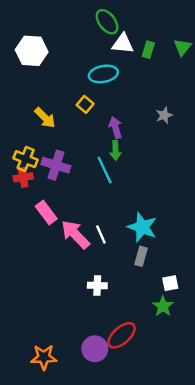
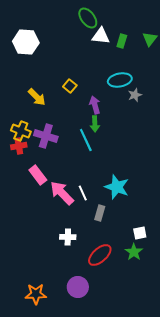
cyan ellipse: (103, 74) -> (120, 80), moved
gray rectangle: (141, 256) -> (100, 213), moved
white cross: (97, 286) -> (68, 237), moved
red ellipse: (122, 335) -> (100, 255), moved

